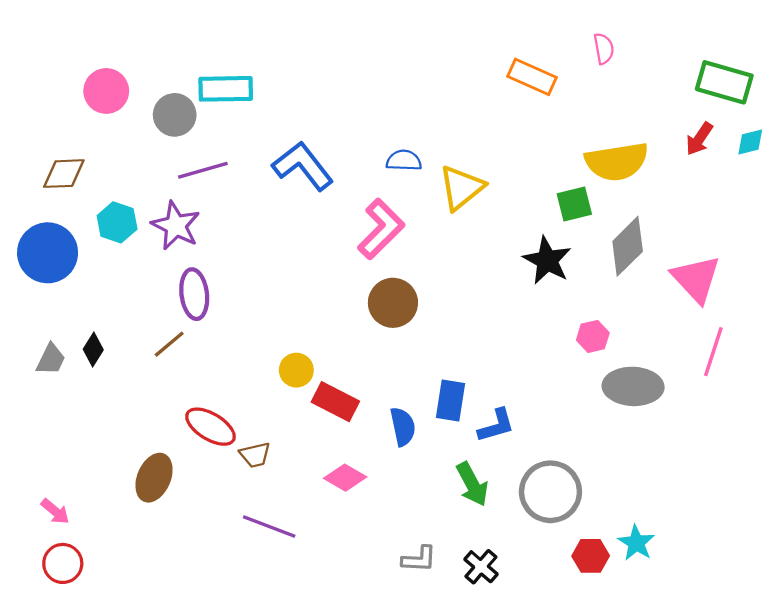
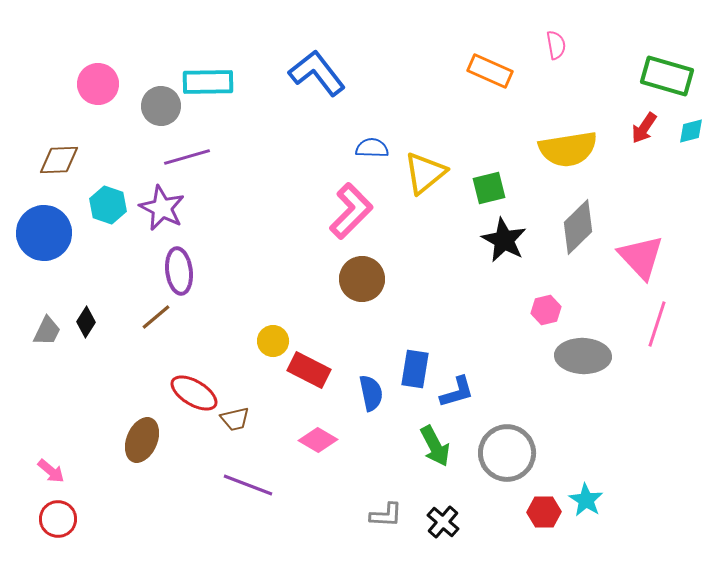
blue L-shape: (303, 166) -> (317, 73), moved
green square: (574, 204) -> (489, 188), moved

